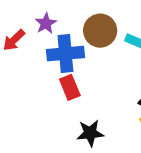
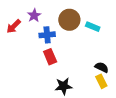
blue cross: (65, 54) -> (47, 35), size x0.7

